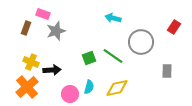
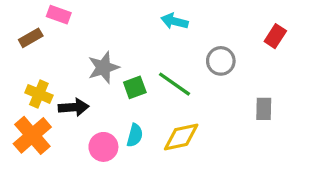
brown rectangle: (26, 28) -> (31, 38), turned 40
gray star: (56, 31) -> (103, 68), moved
gray circle: (141, 42) -> (221, 61), size x0.7

